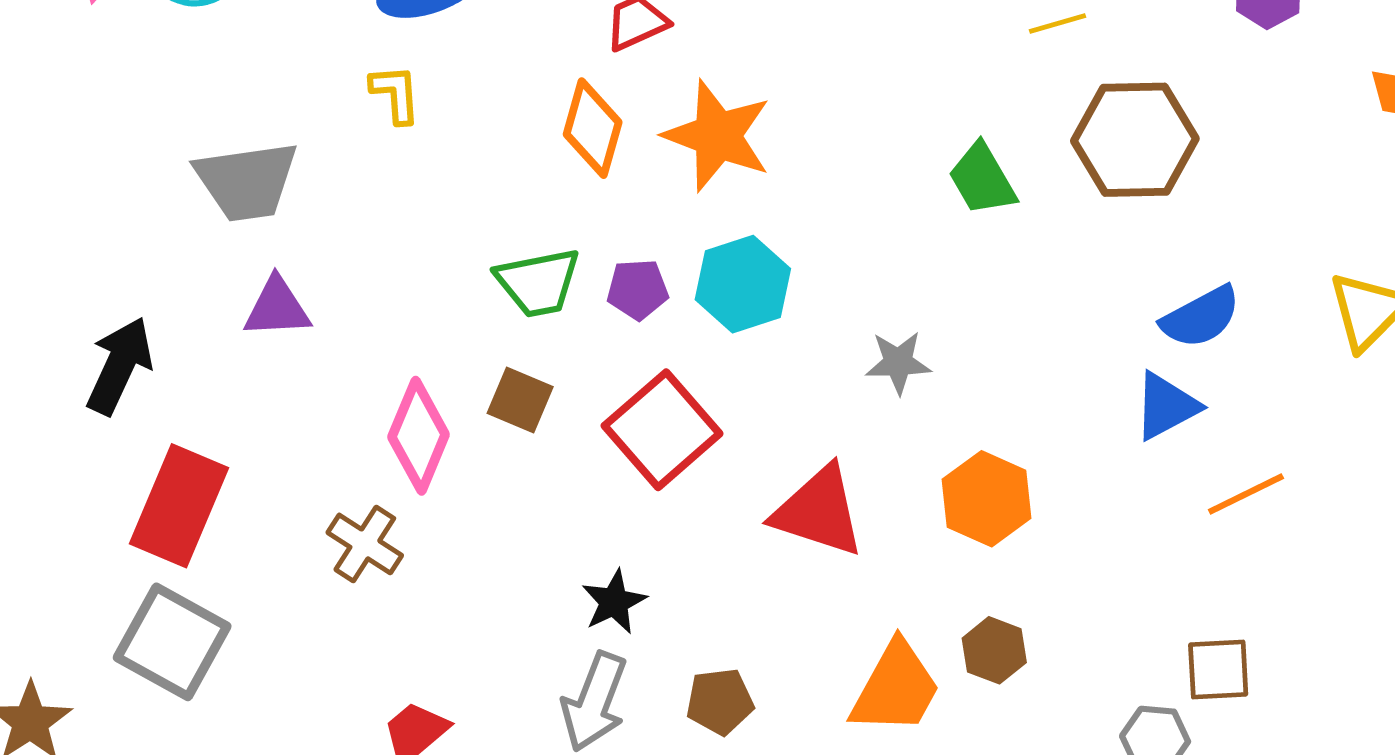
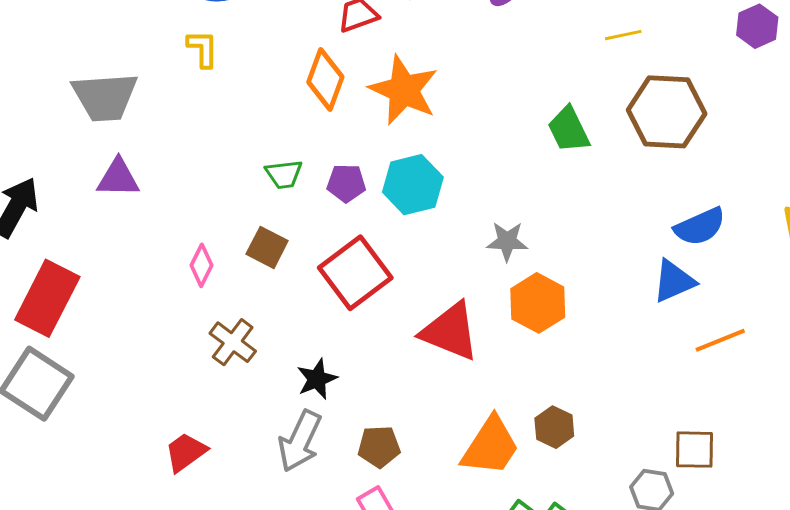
green trapezoid: (538, 282) -> (284, 174), size x0.7
pink diamond: (419, 436) -> (201, 265), size x0.6
orange hexagon: (987, 499) -> (538, 303), moved
brown cross: (365, 544) -> (233, 342), moved

